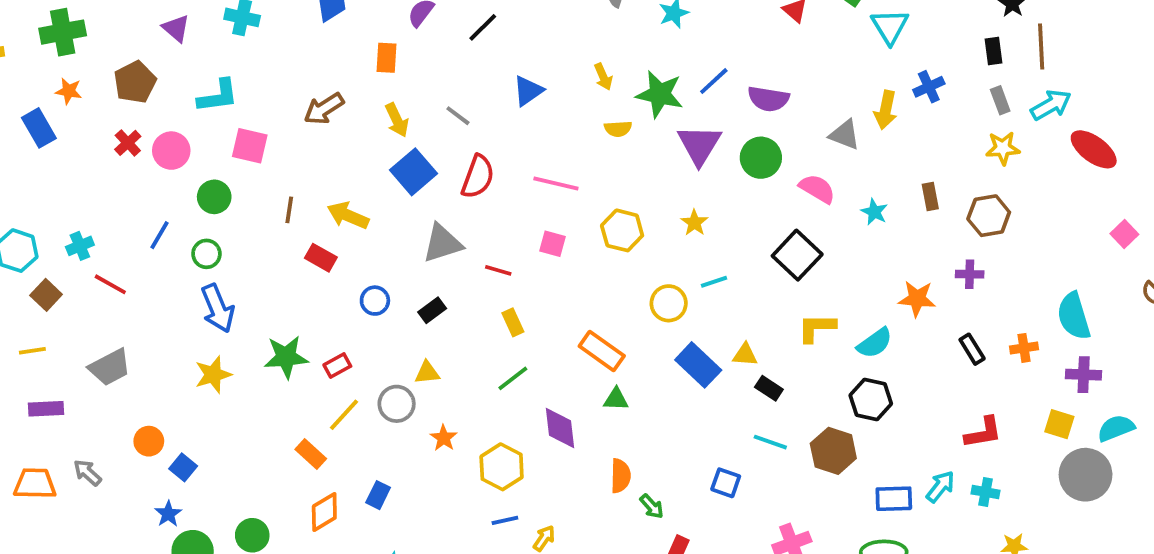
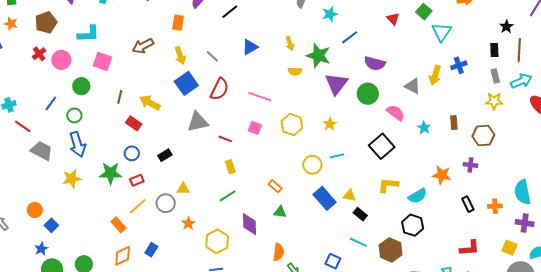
blue line: (714, 81) -> (350, 37), moved
blue circle: (375, 301) -> (132, 153), moved
black rectangle: (432, 310) -> (165, 155), moved
orange rectangle: (602, 351) -> (275, 186), size x0.6
gray trapezoid: (110, 367) -> (42, 151), moved, turned -130

